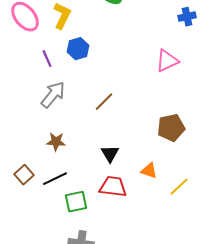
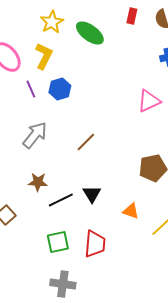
purple line: (47, 59) -> (31, 89), moved
black line: (55, 179) -> (61, 200), moved
red trapezoid: (113, 187) -> (95, 244), moved, turned 88

